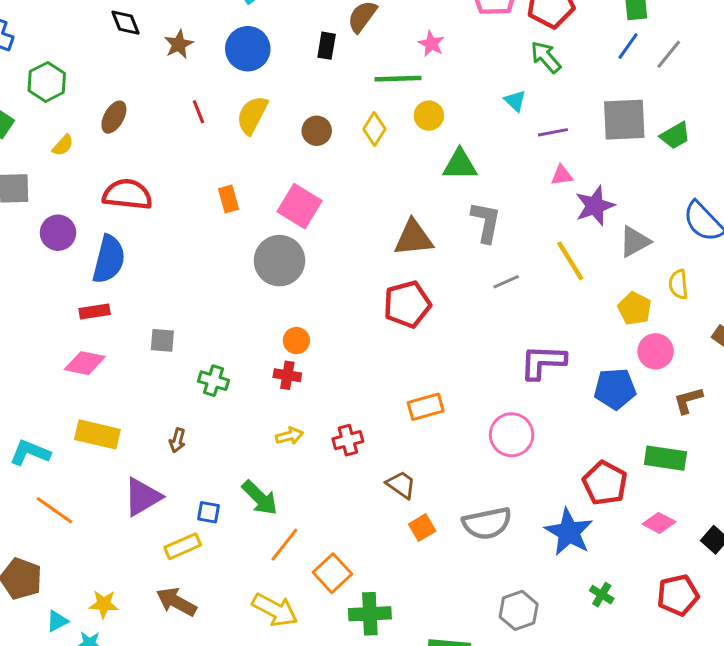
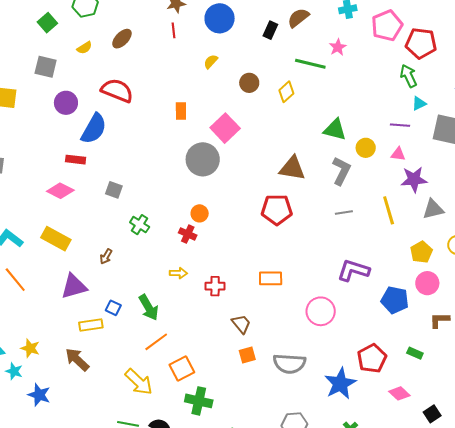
cyan triangle: (515, 101) -> (419, 103), moved, turned 35
red line: (198, 112) -> (174, 30), moved
yellow semicircle: (252, 115) -> (211, 62), size x0.6
yellow circle: (429, 116) -> (366, 148), moved
green rectangle: (665, 458) -> (415, 353), size x0.6

